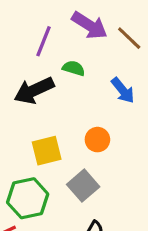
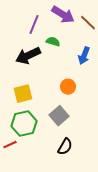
blue arrow: (123, 90) -> (84, 56), turned 60
yellow square: (47, 151) -> (23, 94), moved

